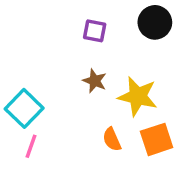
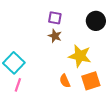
black circle: (155, 22) -> (96, 21), moved
brown star: (95, 81) -> (55, 36), moved

